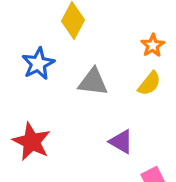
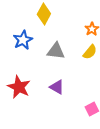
purple triangle: (121, 142) -> (57, 87), moved

